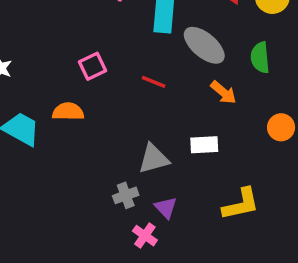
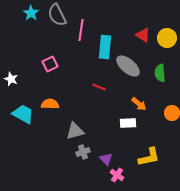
pink square: (93, 66) -> (50, 64), moved
orange arrow: (223, 92) -> (139, 104), moved
gray triangle: (154, 159) -> (75, 131), moved
pink cross: (145, 236) -> (117, 175), moved

